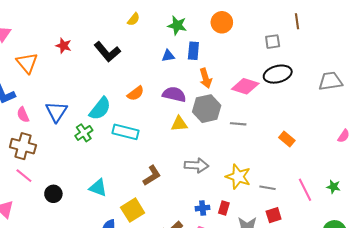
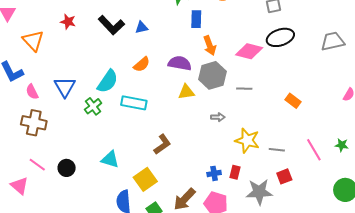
blue triangle: (168, 56) -> (142, 27), moved
gray arrow: (196, 165) -> (218, 117), moved, size x0.6
pink line: (24, 176) -> (37, 165), moved

